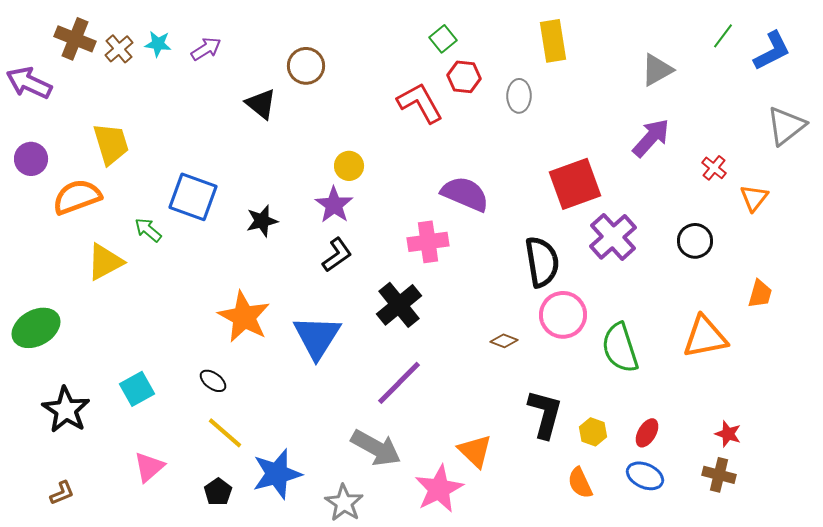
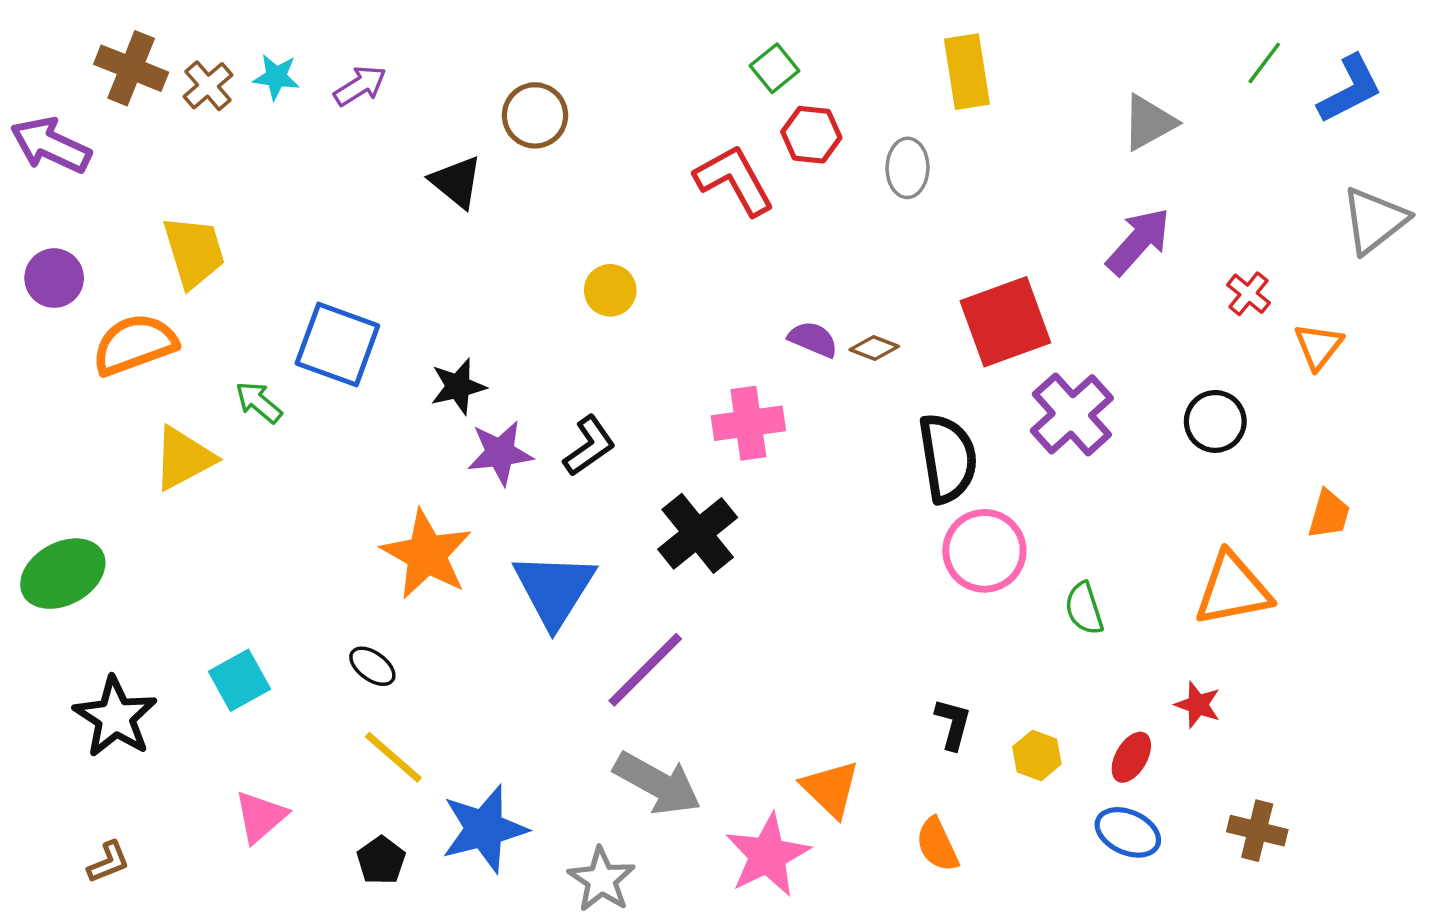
purple semicircle: (465, 194) -> (813, 339), size x0.6
purple star: (334, 205) -> (500, 453), moved, turned 30
brown diamond: (504, 341) -> (874, 348), moved
green semicircle: (620, 348) -> (1084, 609), size x0.6
purple line: (399, 383) -> (645, 670), moved
black L-shape: (545, 414) -> (953, 724), size x0.6
red star: (728, 434) -> (1198, 705), moved
orange semicircle: (580, 483) -> (937, 845), moved

